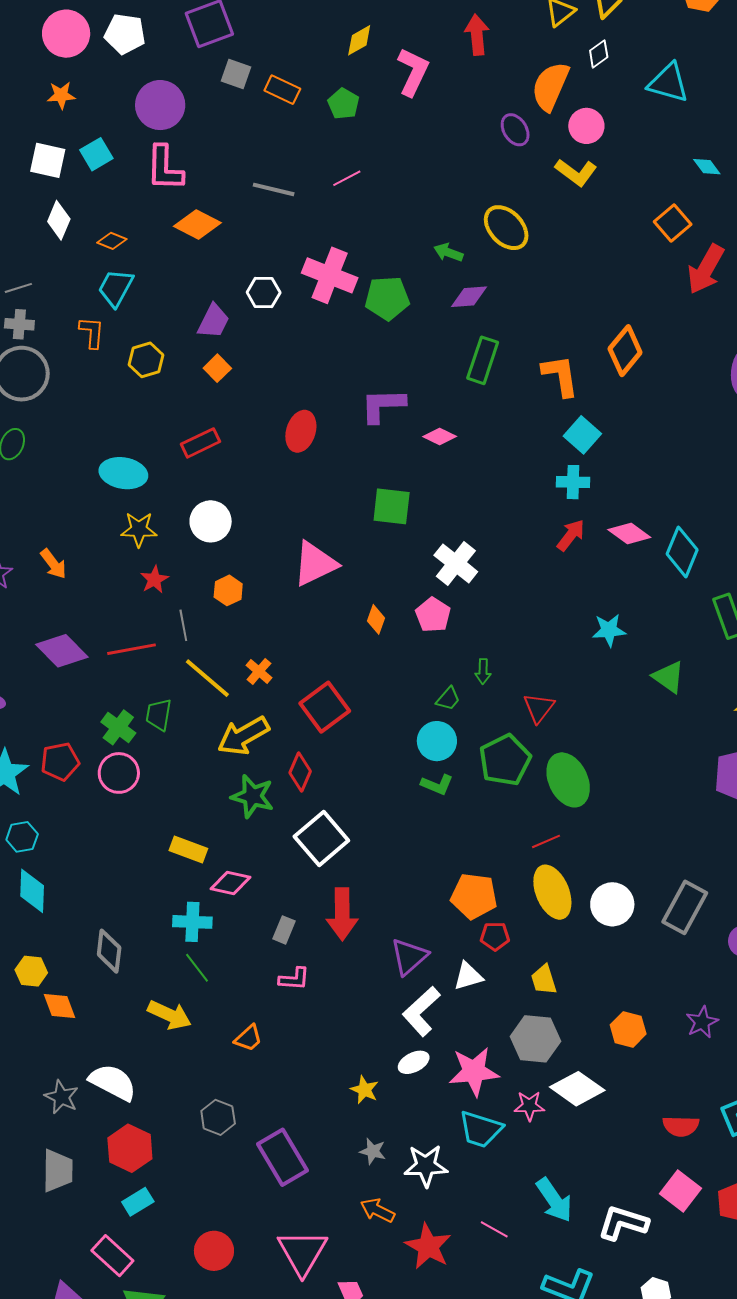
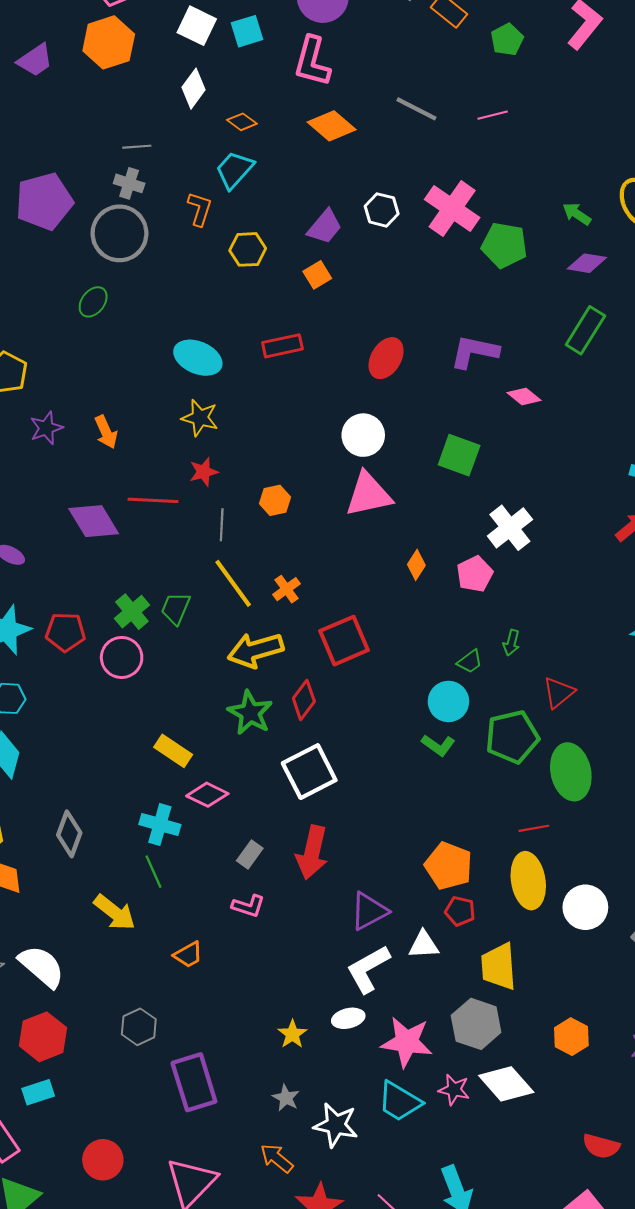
white circle: (211, 521) -> (363, 435), moved
red line: (132, 649) -> (153, 500), moved
yellow trapezoid: (544, 980) -> (499, 967), size x1.5

